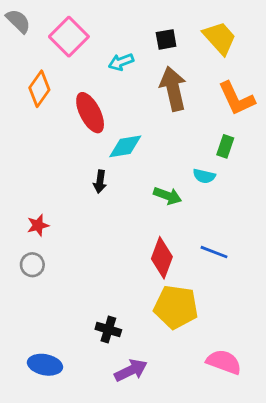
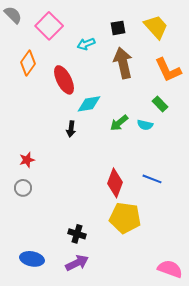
green rectangle: (225, 146) -> (160, 104), turned -63
green arrow: (168, 196) -> (119, 123), moved, turned 120
pink semicircle: (224, 362) -> (170, 269), moved
purple arrow: (131, 370) -> (77, 263), moved

